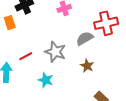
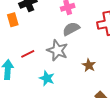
gray semicircle: (85, 38) -> (71, 29), moved

